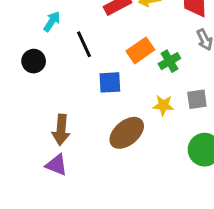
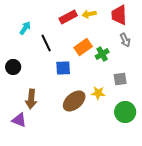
black circle: (34, 61) -> (13, 67), moved
yellow star: (163, 105) -> (98, 93), moved
purple triangle: (56, 165) -> (19, 120), moved

